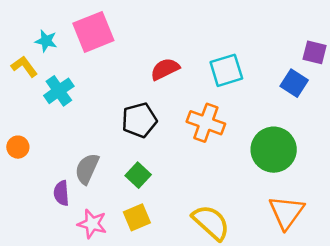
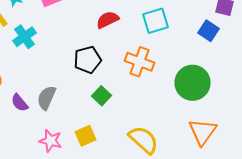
green square: (138, 175) -> (102, 96), moved
purple semicircle: (61, 193) -> (20, 103), moved, turned -36

